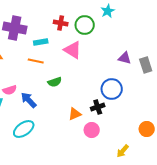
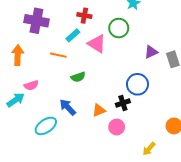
green circle: (85, 25) -> (119, 28), moved
cyan rectangle: (41, 42) -> (73, 35), moved, turned -32
purple triangle: (125, 58) -> (151, 52), turned -40
blue arrow: (29, 100) -> (68, 107), moved

